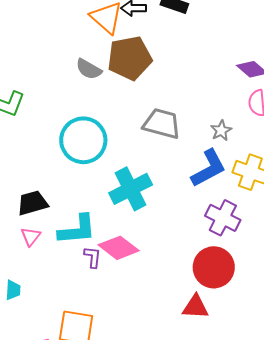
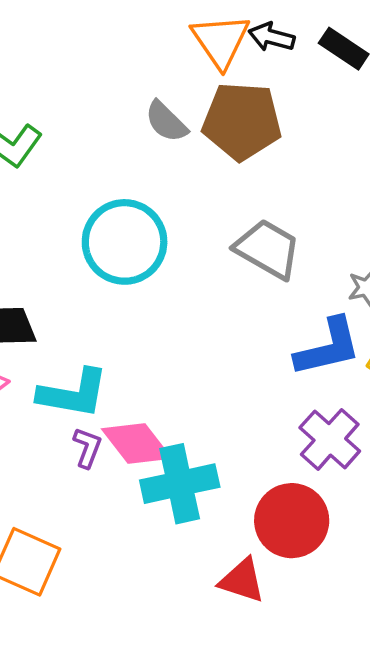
cyan cross: (131, 189) -> (180, 484), moved

